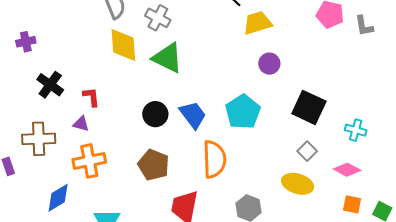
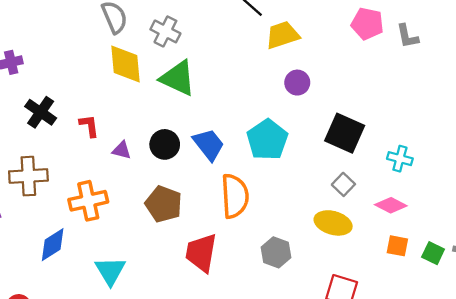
purple triangle: (81, 124) -> (122, 150), moved

